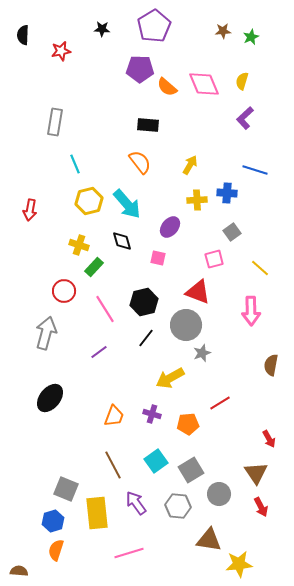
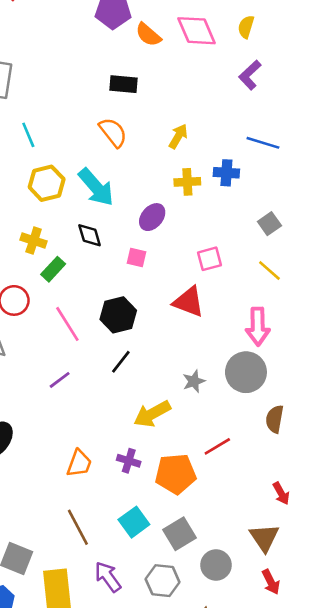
gray square: (232, 232) -> (269, 224), moved
gray circle: (186, 325) -> (246, 372), moved
brown semicircle: (271, 365) -> (275, 419), moved
orange pentagon: (188, 424) -> (176, 474), size x1.4

